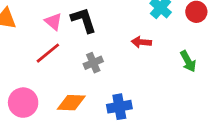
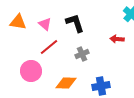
pink triangle: (53, 21) -> (45, 24), moved
pink circle: (23, 103) -> (31, 71), moved

